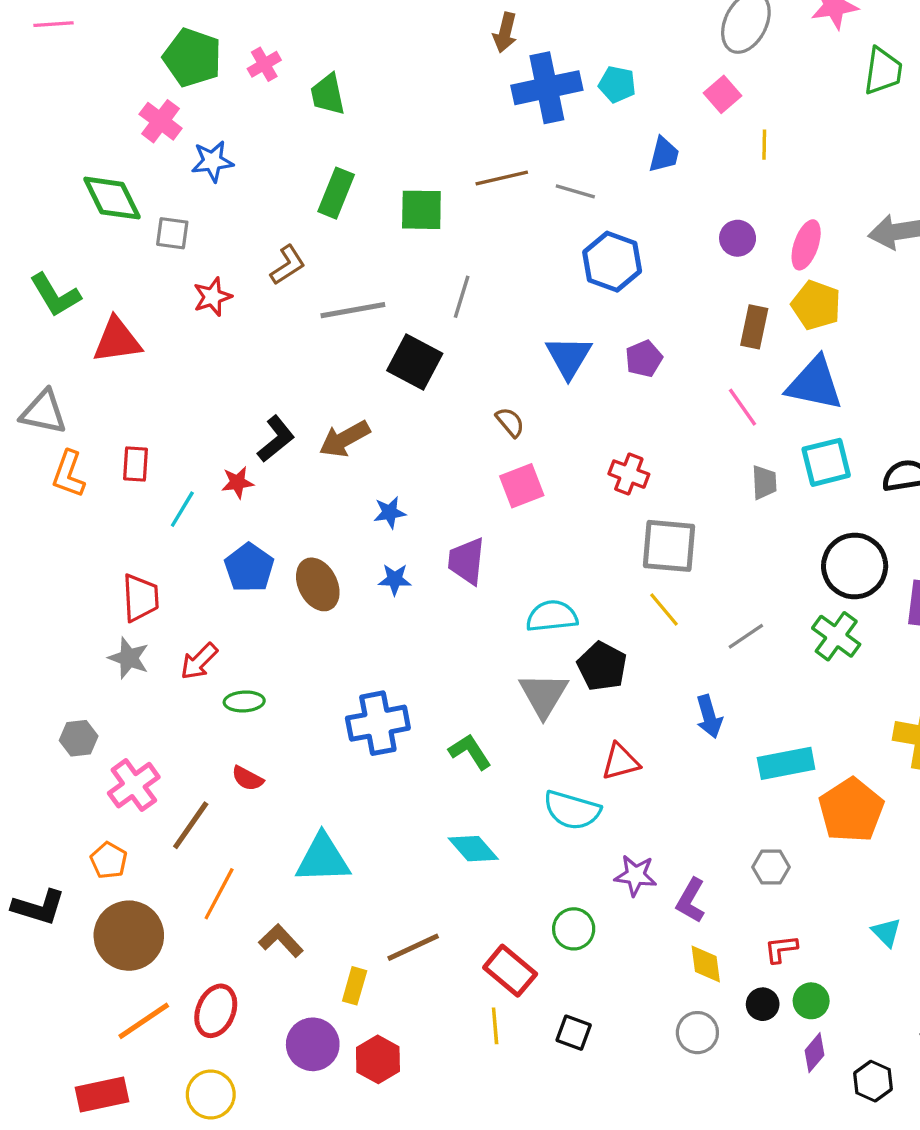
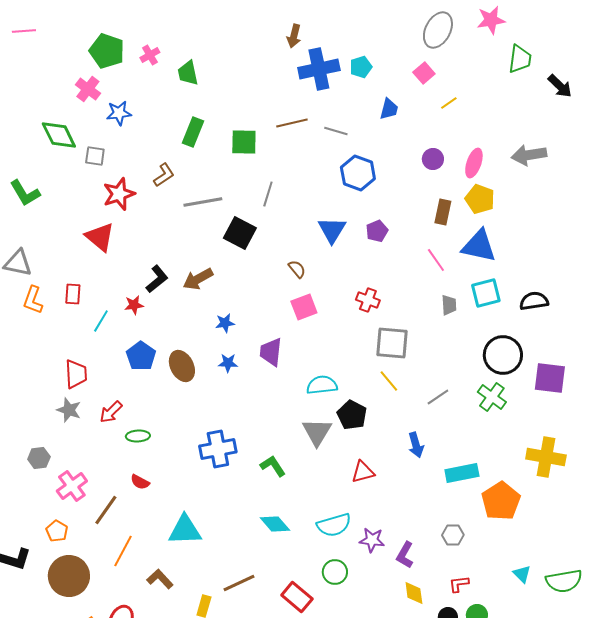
cyan pentagon: (617, 84) -> (361, 67), turned -30
yellow line: (764, 145) -> (449, 103), turned 54
red star: (212, 297) -> (119, 194), size x1.4
red triangle: (117, 340) -> (100, 237), moved, turned 48
cyan semicircle: (572, 810) -> (334, 525), moved, turned -32

